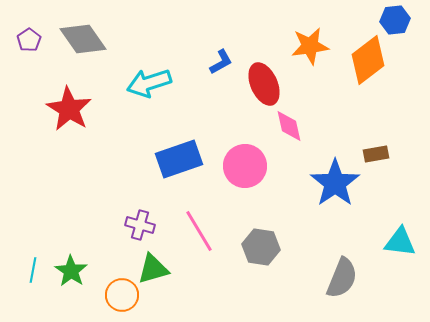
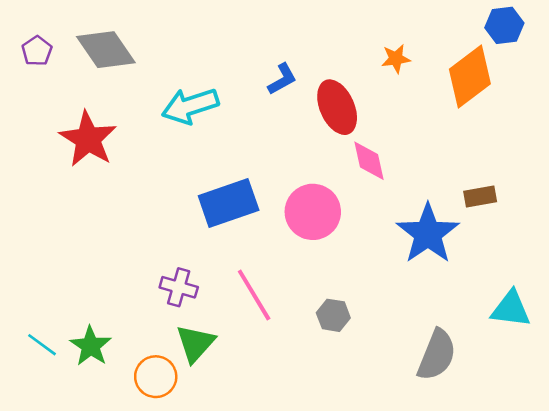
orange star: (310, 46) -> (396, 59), size x0.6
gray hexagon: (261, 247) -> (333, 315), size x0.7
green triangle: (153, 269) -> (195, 343), turned -32
cyan line: (33, 270) -> (42, 345), turned -65

